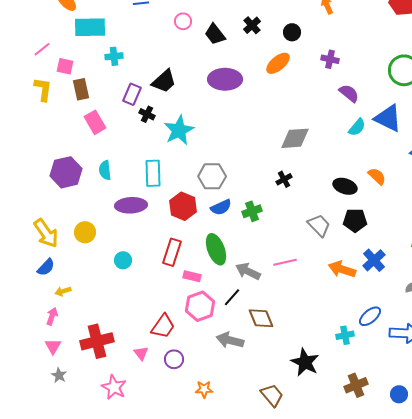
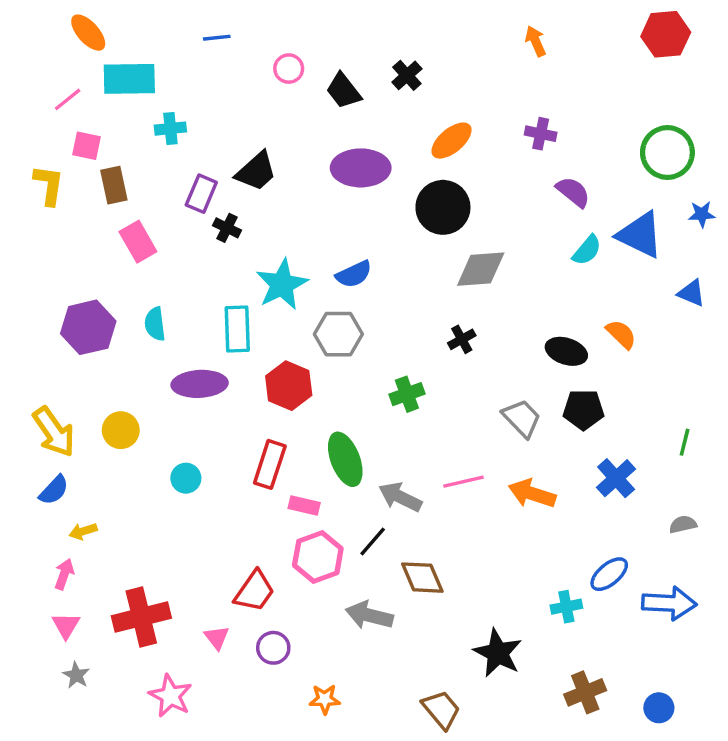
black circle: (292, 32) -> (443, 207), moved, size x1.8
pink line: (42, 49) -> (68, 99), moved
cyan star: (179, 130) -> (282, 284), moved
blue semicircle: (221, 207) -> (354, 274), moved
orange arrow: (342, 269) -> (532, 494), moved

